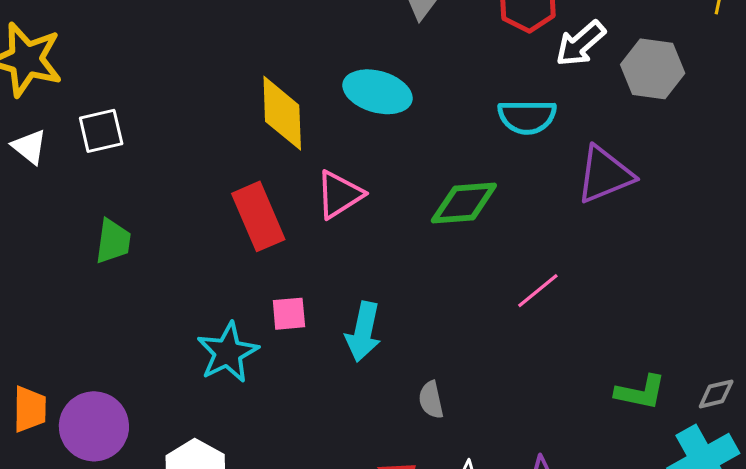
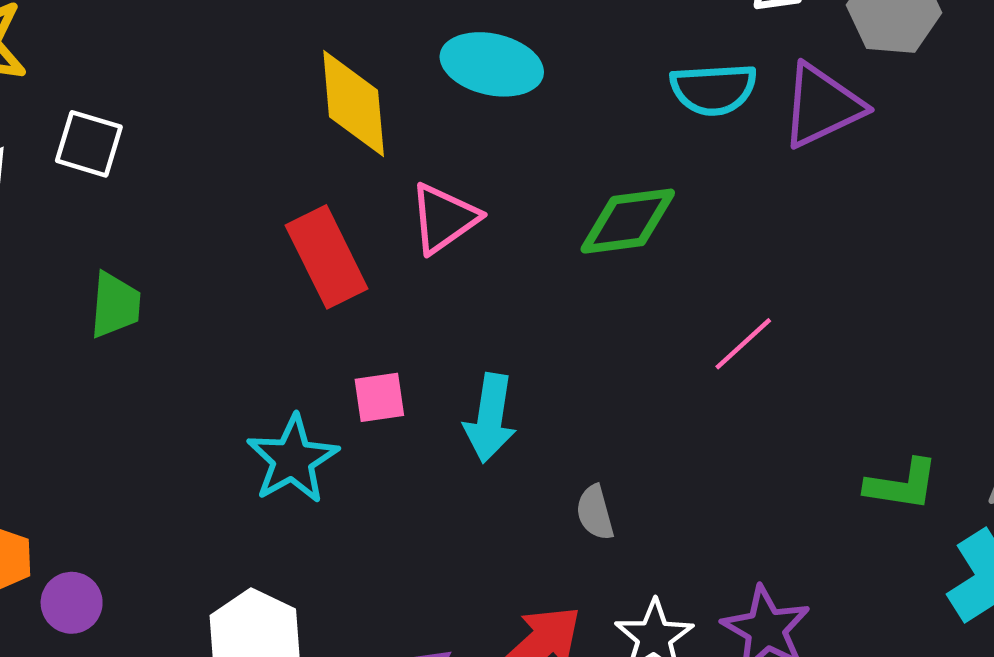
white square: (101, 131) -> (89, 144), turned 33
purple triangle: (605, 175) -> (822, 106), moved
purple circle: (94, 426) -> (72, 603), moved, size x0.6

